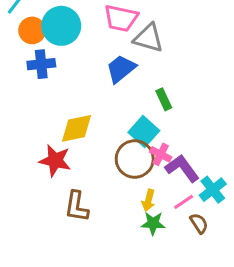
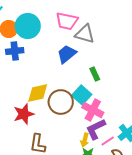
pink cross: (161, 154) -> (93, 110), size x1.5
brown circle: (135, 159) -> (61, 102), moved
red star: (55, 161) -> (24, 114), turned -30
purple L-shape: (182, 168) -> (96, 129), moved, turned -80

